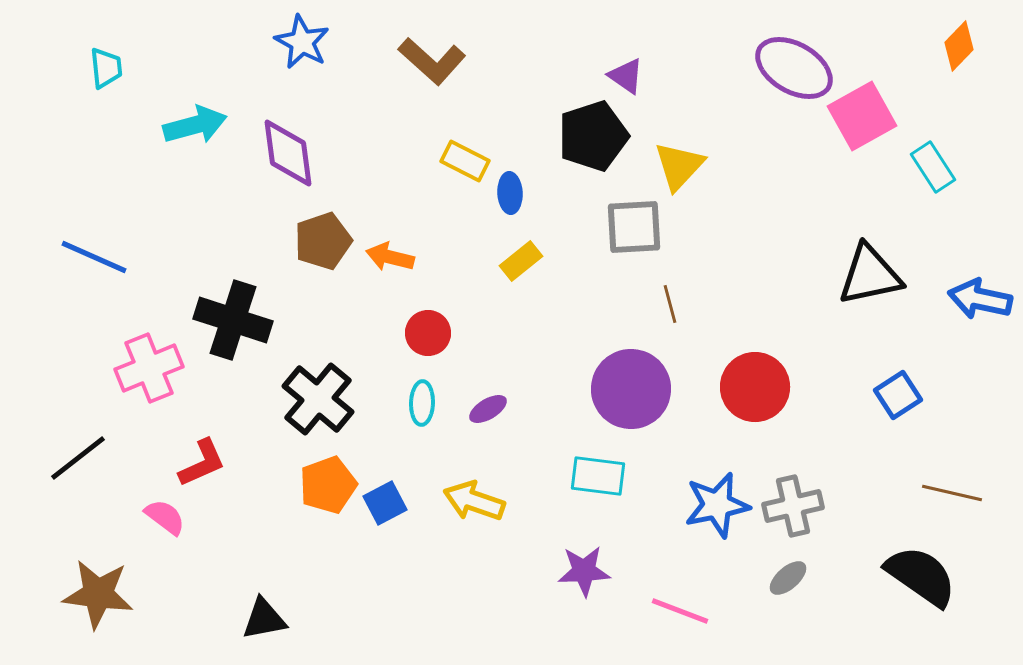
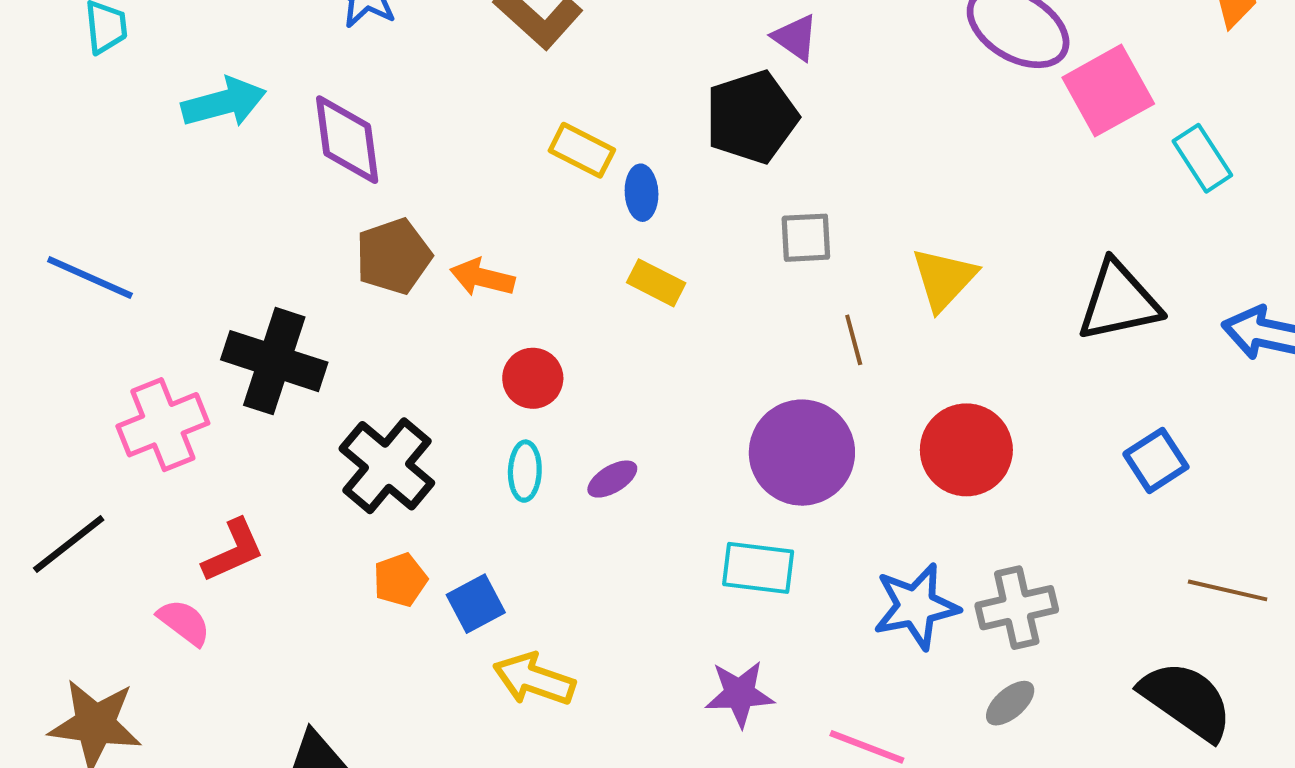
yellow triangle: (679, 166) -> (944, 279), moved
gray square: (634, 227) -> (806, 238), size x0.7
yellow rectangle: (521, 261) -> (656, 283), turned 66
orange pentagon: (328, 485) -> (400, 580), size x0.7
yellow arrow: (474, 501) -> (534, 679), moved

